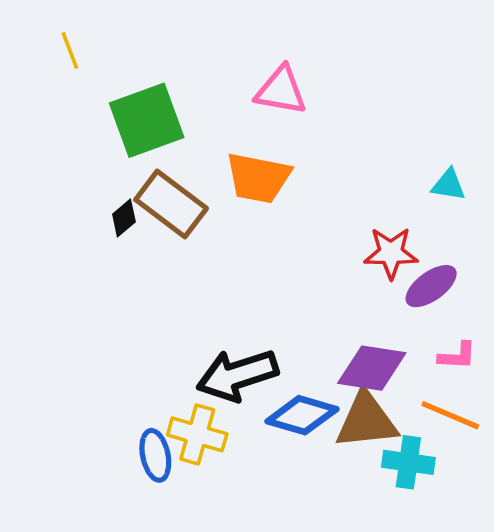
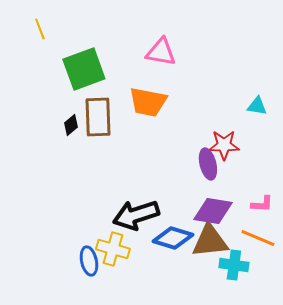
brown rectangle: (171, 204) -> (98, 117), turned 51
purple ellipse: (431, 286) -> (208, 164), moved, turned -68

